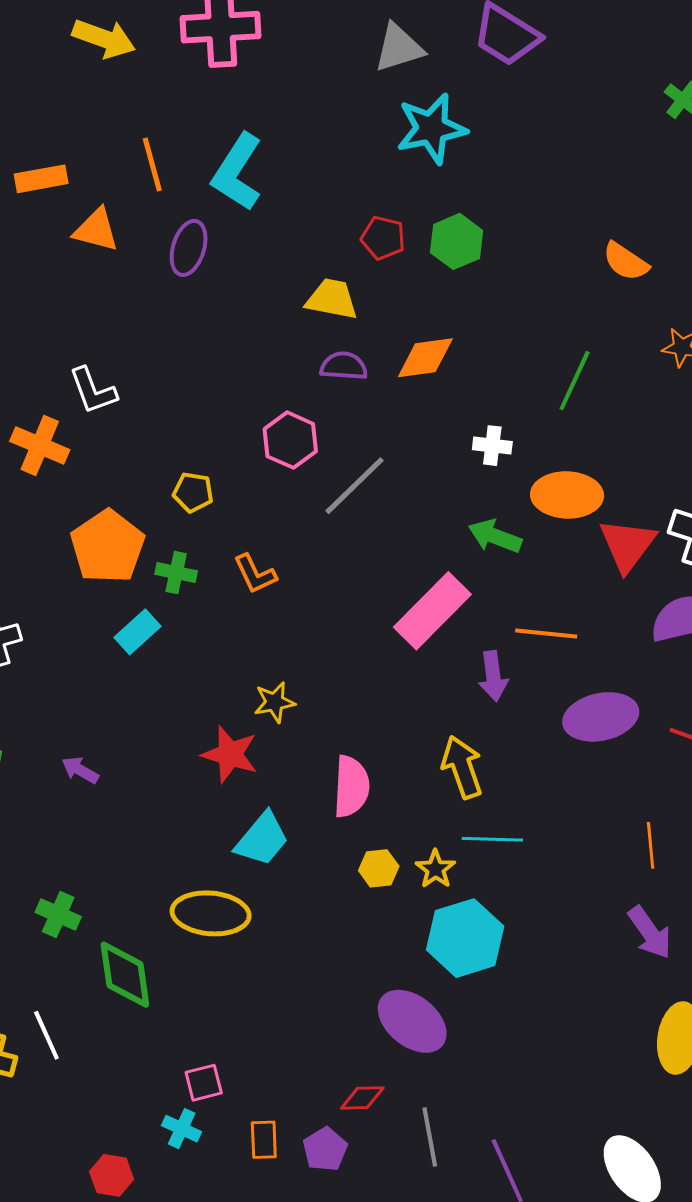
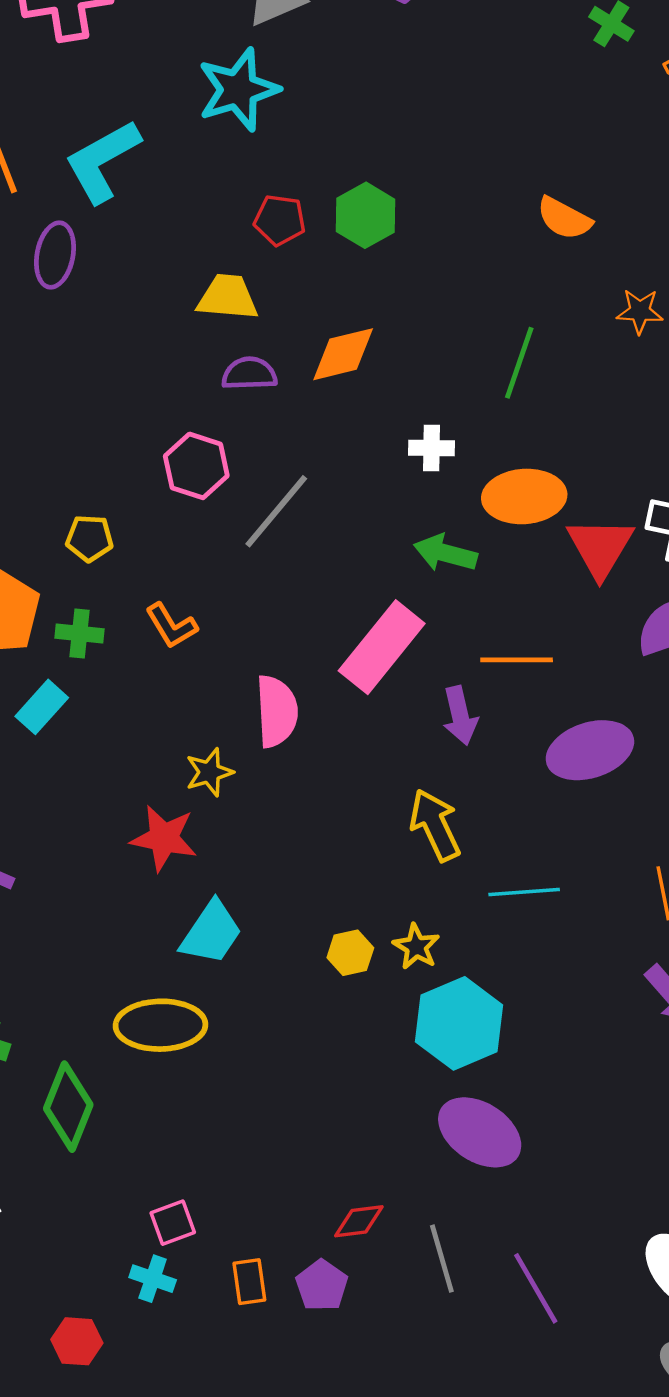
cyan star: (431, 129) -> (238, 90), moved
cyan L-shape: (237, 172) -> (102, 161), turned 34
pink semicircle: (351, 786) -> (277, 711), moved
cyan line: (492, 839) -> (524, 892), moved
green diamond: (125, 975) -> (68, 1107), turned 36
purple ellipse: (412, 1021) -> (480, 1132), moved

